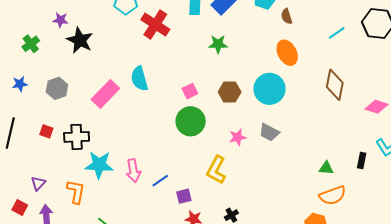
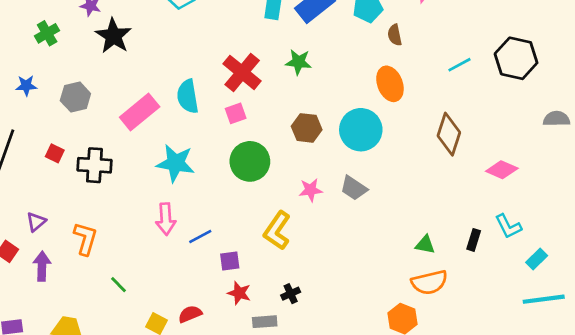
red cross: (155, 25) -> (242, 72), moved
pink square: (190, 91) -> (236, 113), moved
cyan star: (99, 165) -> (176, 163), moved

